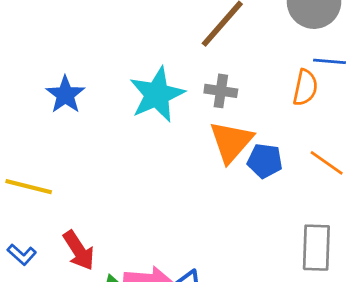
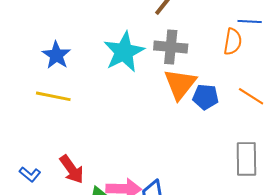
gray cross: (221, 91) -> (171, 47), size x1.4
yellow line: (29, 187) -> (53, 96), moved

